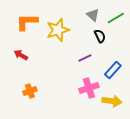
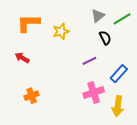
gray triangle: (93, 15) -> (98, 16), turned 40
yellow star: (58, 30) -> (61, 31), size x0.7
yellow arrow: (112, 101) -> (118, 106), turned 90

